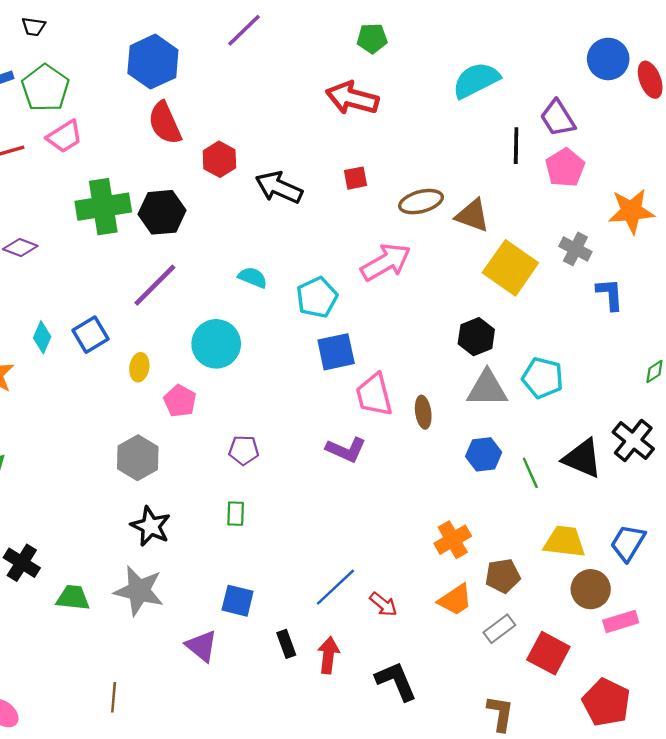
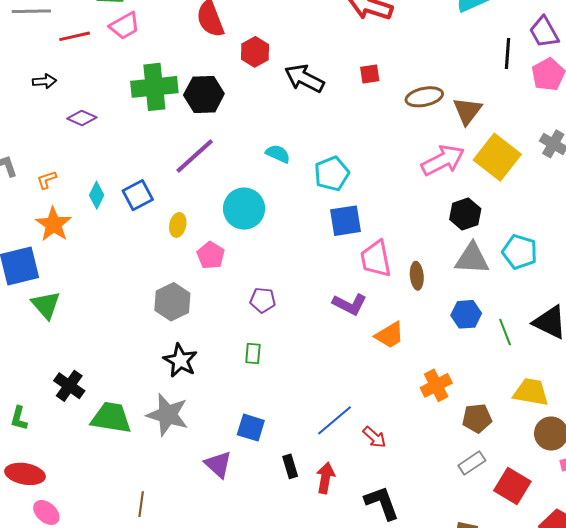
brown triangle: (473, 215) -> (467, 111), turned 44
pink arrow: (386, 262) -> (443, 160), moved
green trapezoid: (73, 598) -> (111, 418), size x1.4
orange trapezoid: (455, 600) -> (390, 335), moved

